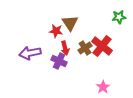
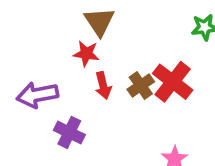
brown triangle: (70, 23) -> (99, 22), moved
purple cross: (59, 61) -> (69, 132), moved

